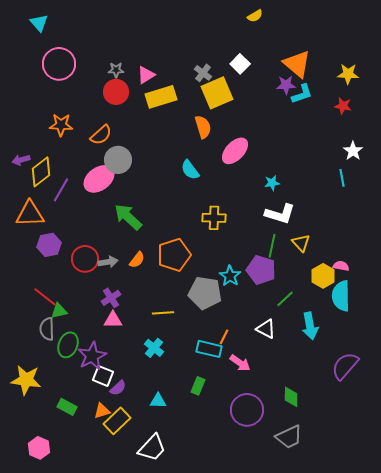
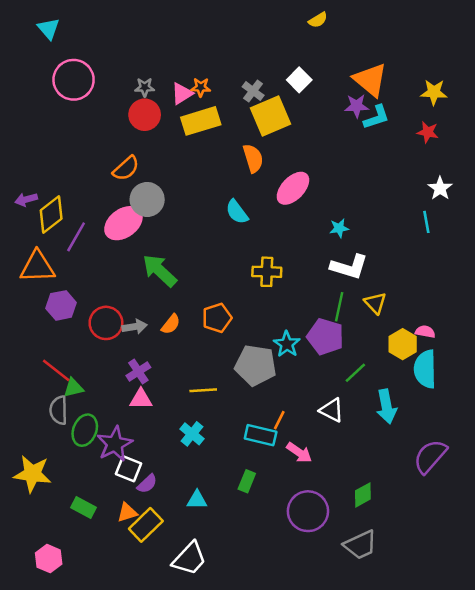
orange star: (61, 125) -> (201, 87), moved, size x0.7
orange pentagon: (174, 255) -> (217, 318), size x0.7
green diamond: (291, 397) -> (363, 495), turned 60

